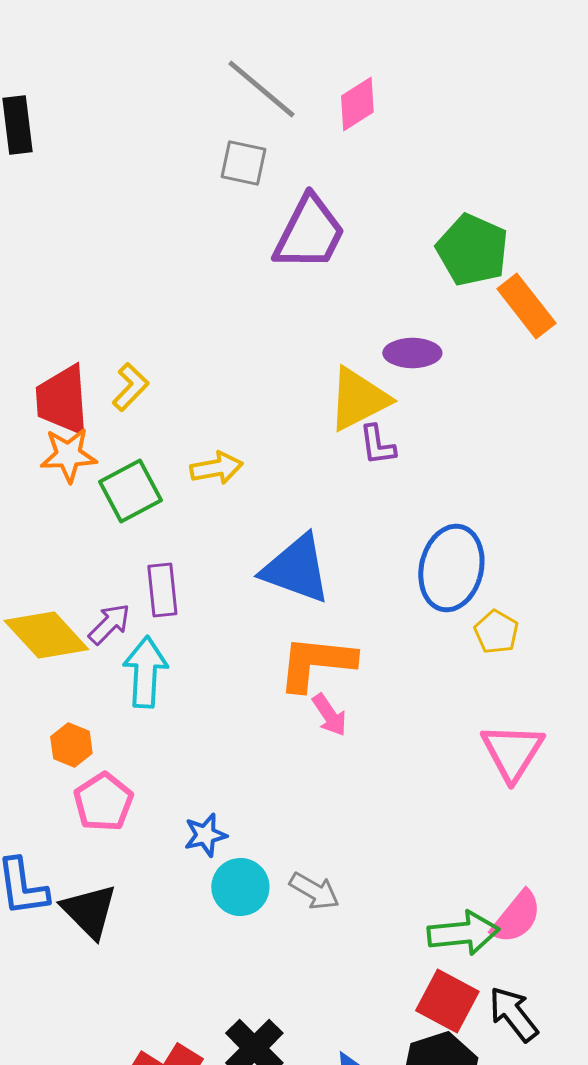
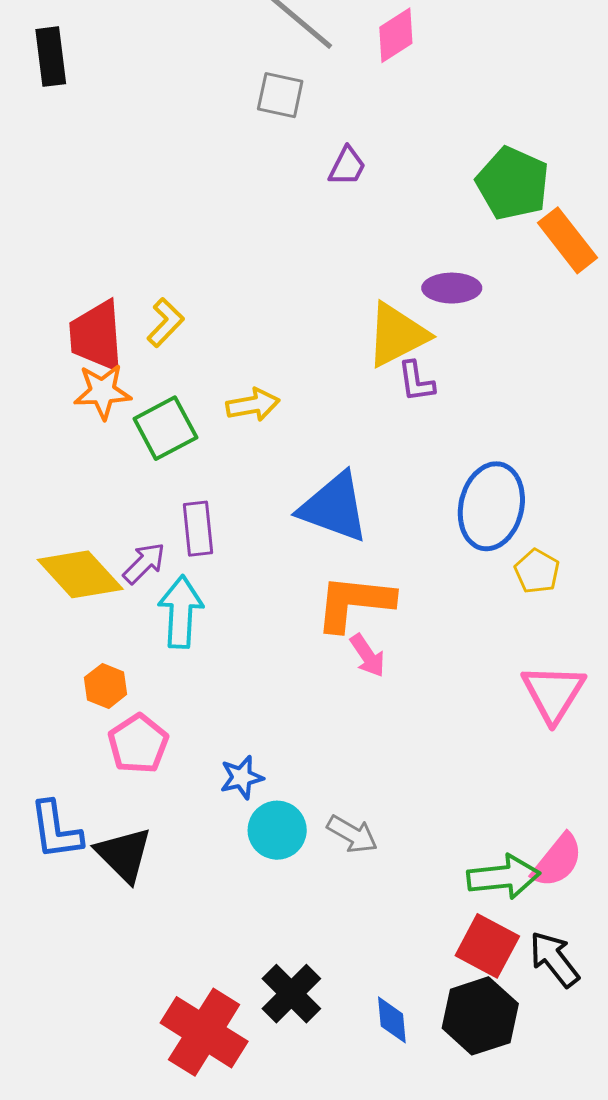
purple trapezoid: (309, 233) -> (347, 166), size x0.5

